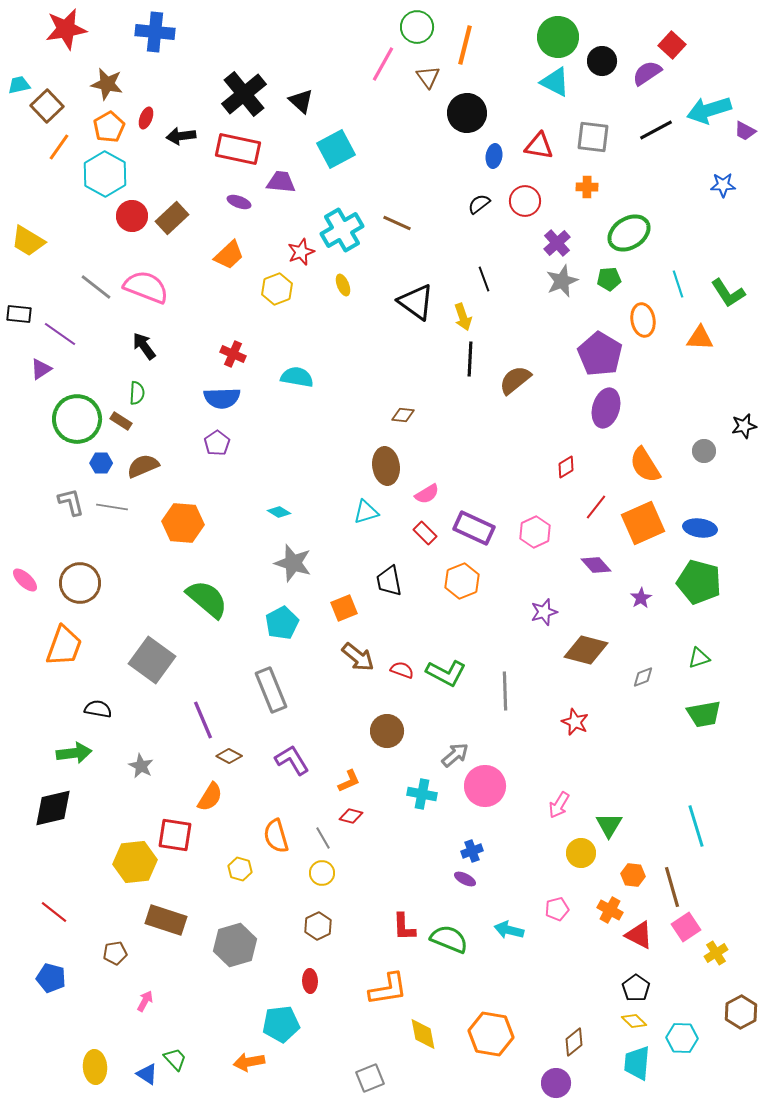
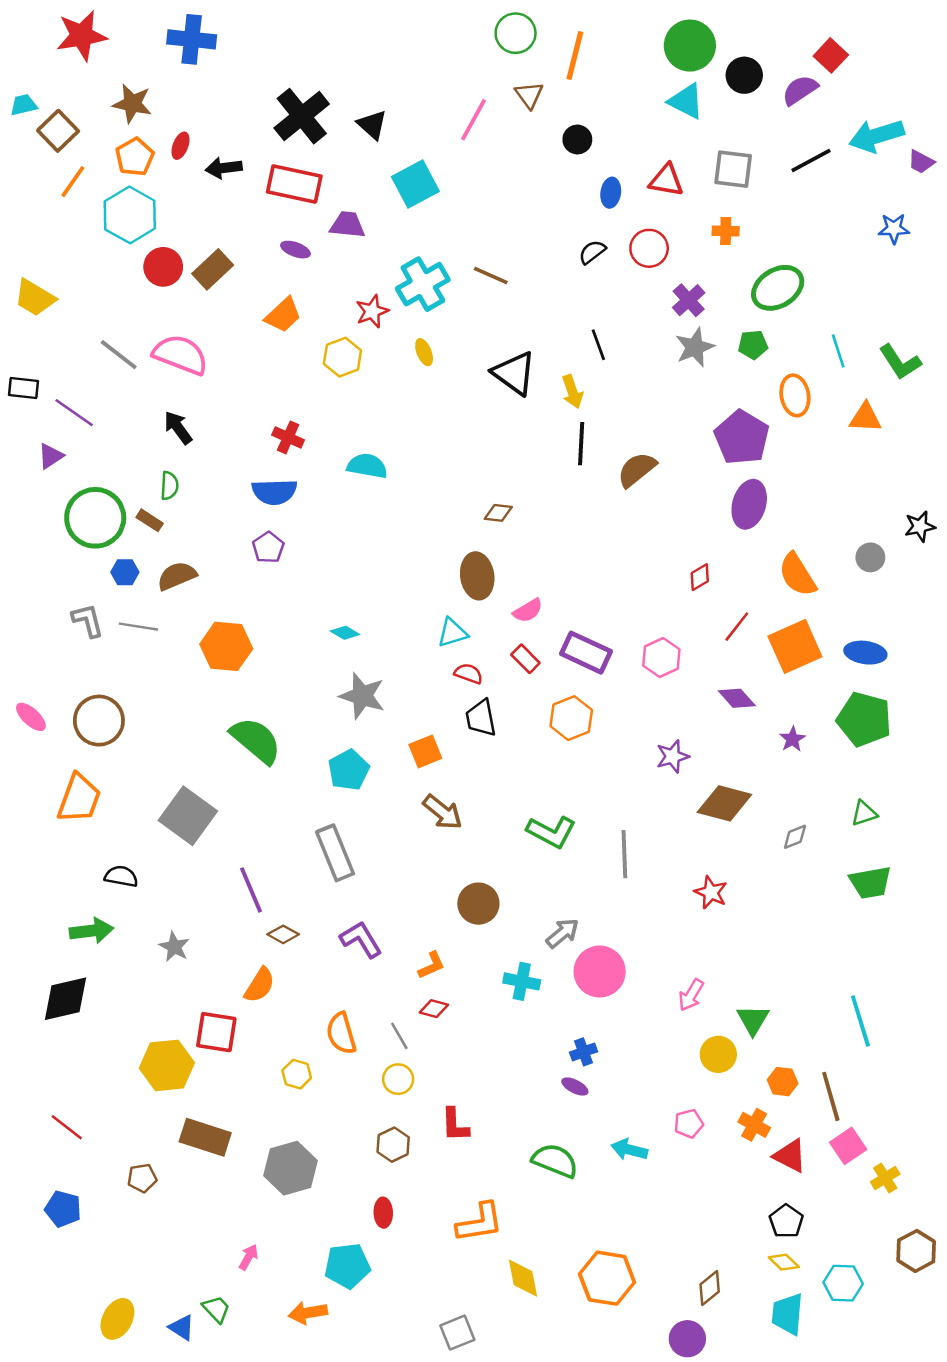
pink line: (383, 64) -> (474, 120), moved
black circle: (467, 113) -> (577, 140), size x0.6
red semicircle: (402, 670) -> (469, 674), moved
red L-shape: (404, 927) -> (455, 1125), moved
pink arrow: (145, 1001) -> (248, 1257), moved
yellow ellipse: (95, 1067) -> (117, 1319), turned 32

